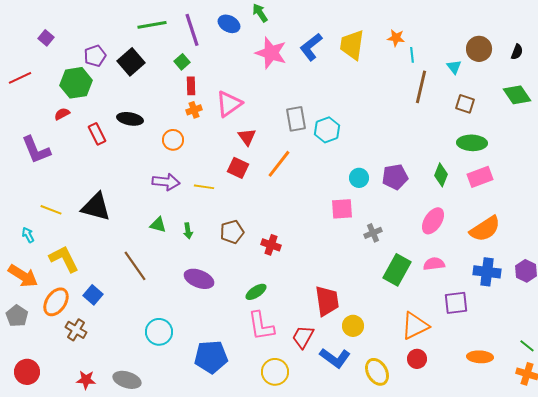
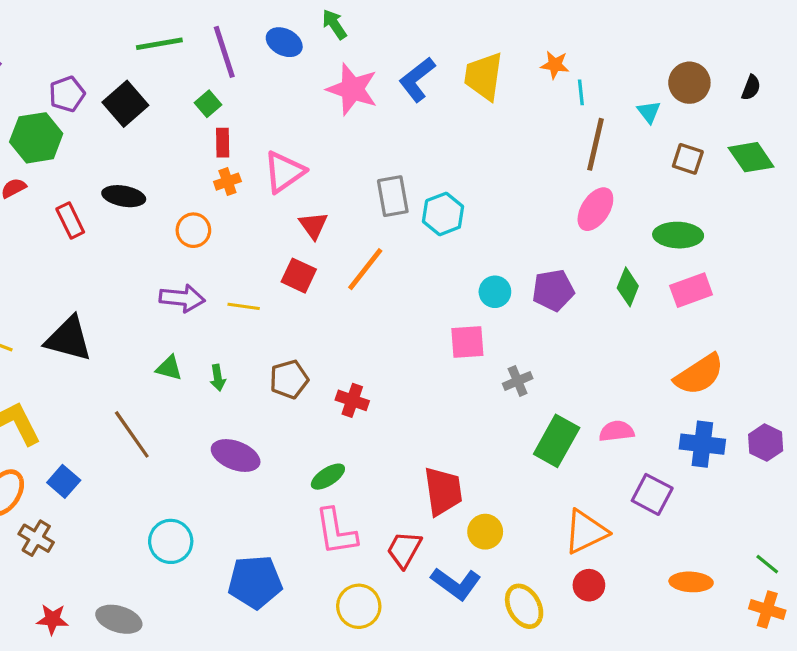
brown square: (465, 104) -> (688, 159), moved
pink ellipse: (433, 221) -> (595, 209), moved
purple square: (456, 303) -> (652, 494), turned 35

